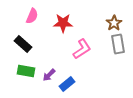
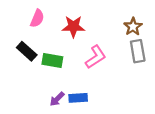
green rectangle: (26, 71) -> (52, 61), moved
purple arrow: (49, 75) -> (57, 99), moved
blue rectangle: (67, 84) -> (78, 98), turned 35

